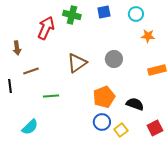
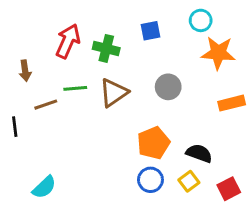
blue square: (104, 12) -> (150, 31), moved
green cross: (72, 15) -> (106, 48), moved
orange star: (148, 36) -> (218, 53), size x1.6
green line: (51, 96) -> (75, 88), moved
yellow square: (121, 130) -> (189, 181), moved

